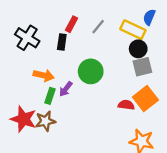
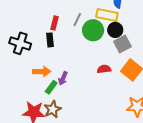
green circle: (91, 71) -> (93, 30), moved
green rectangle: (50, 96) -> (51, 87), turned 32
red semicircle: (126, 105) -> (104, 69), moved

